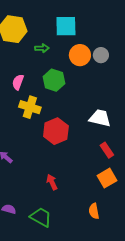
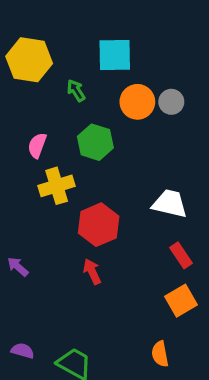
green arrow: (42, 48) -> (76, 91), turned -120
yellow cross: (30, 107) -> (57, 186), turned -35
red arrow: (52, 182) -> (92, 272), moved

